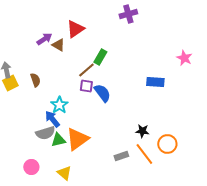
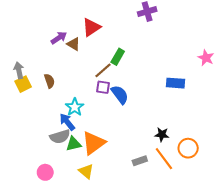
yellow triangle: (64, 173) -> (86, 171), moved

